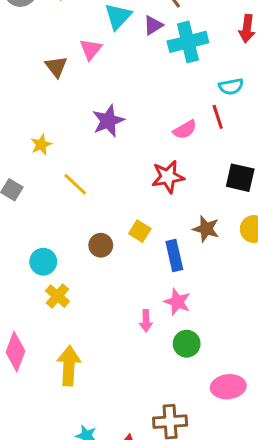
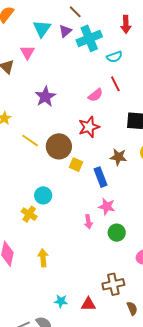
cyan semicircle: (231, 87) -> (114, 57), moved
brown circle: (101, 245) -> (59, 146), moved, size x1.6
cyan circle: (43, 262) -> (43, 195), moved
yellow arrow: (69, 366) -> (43, 258), size x0.7

